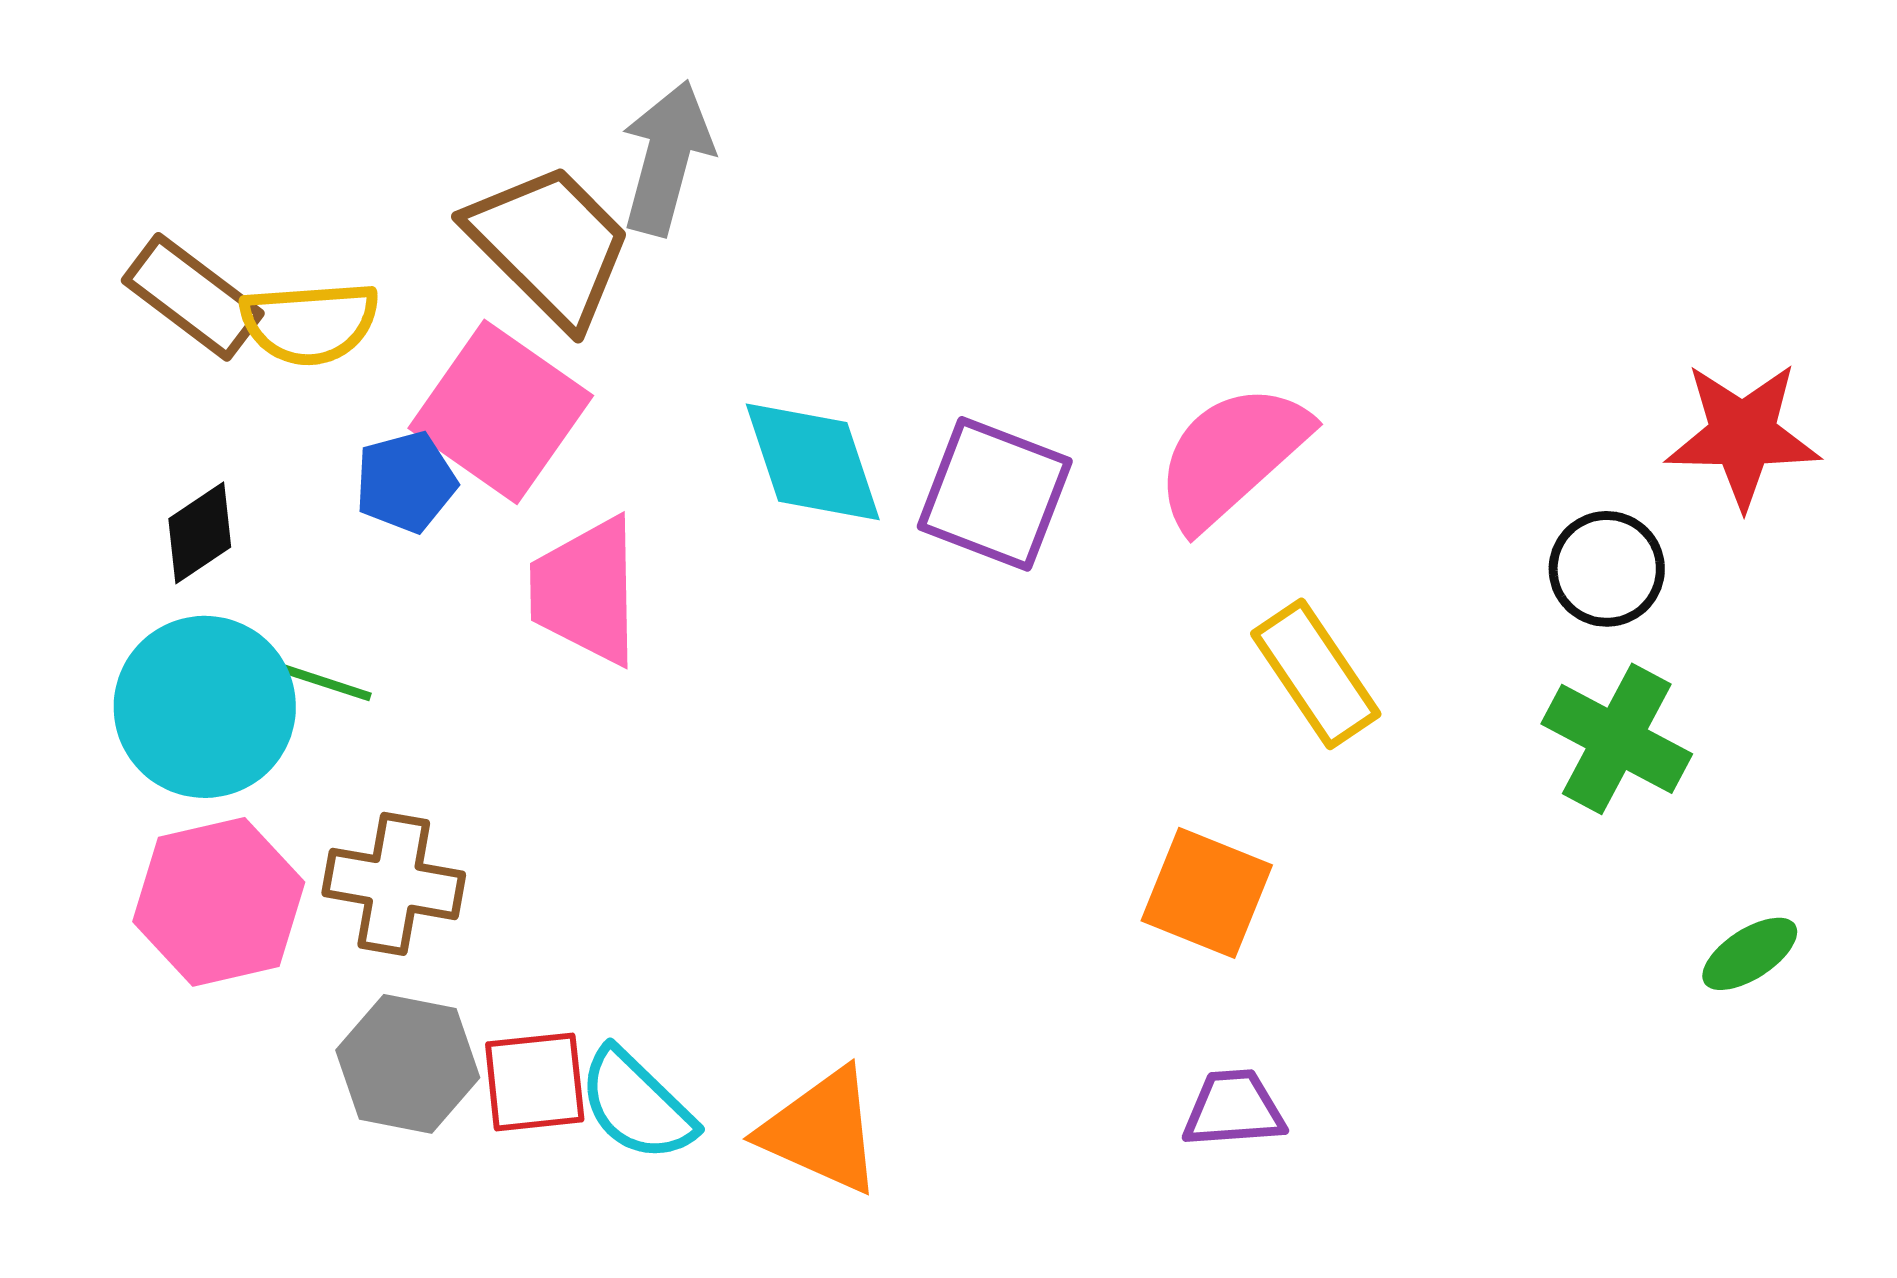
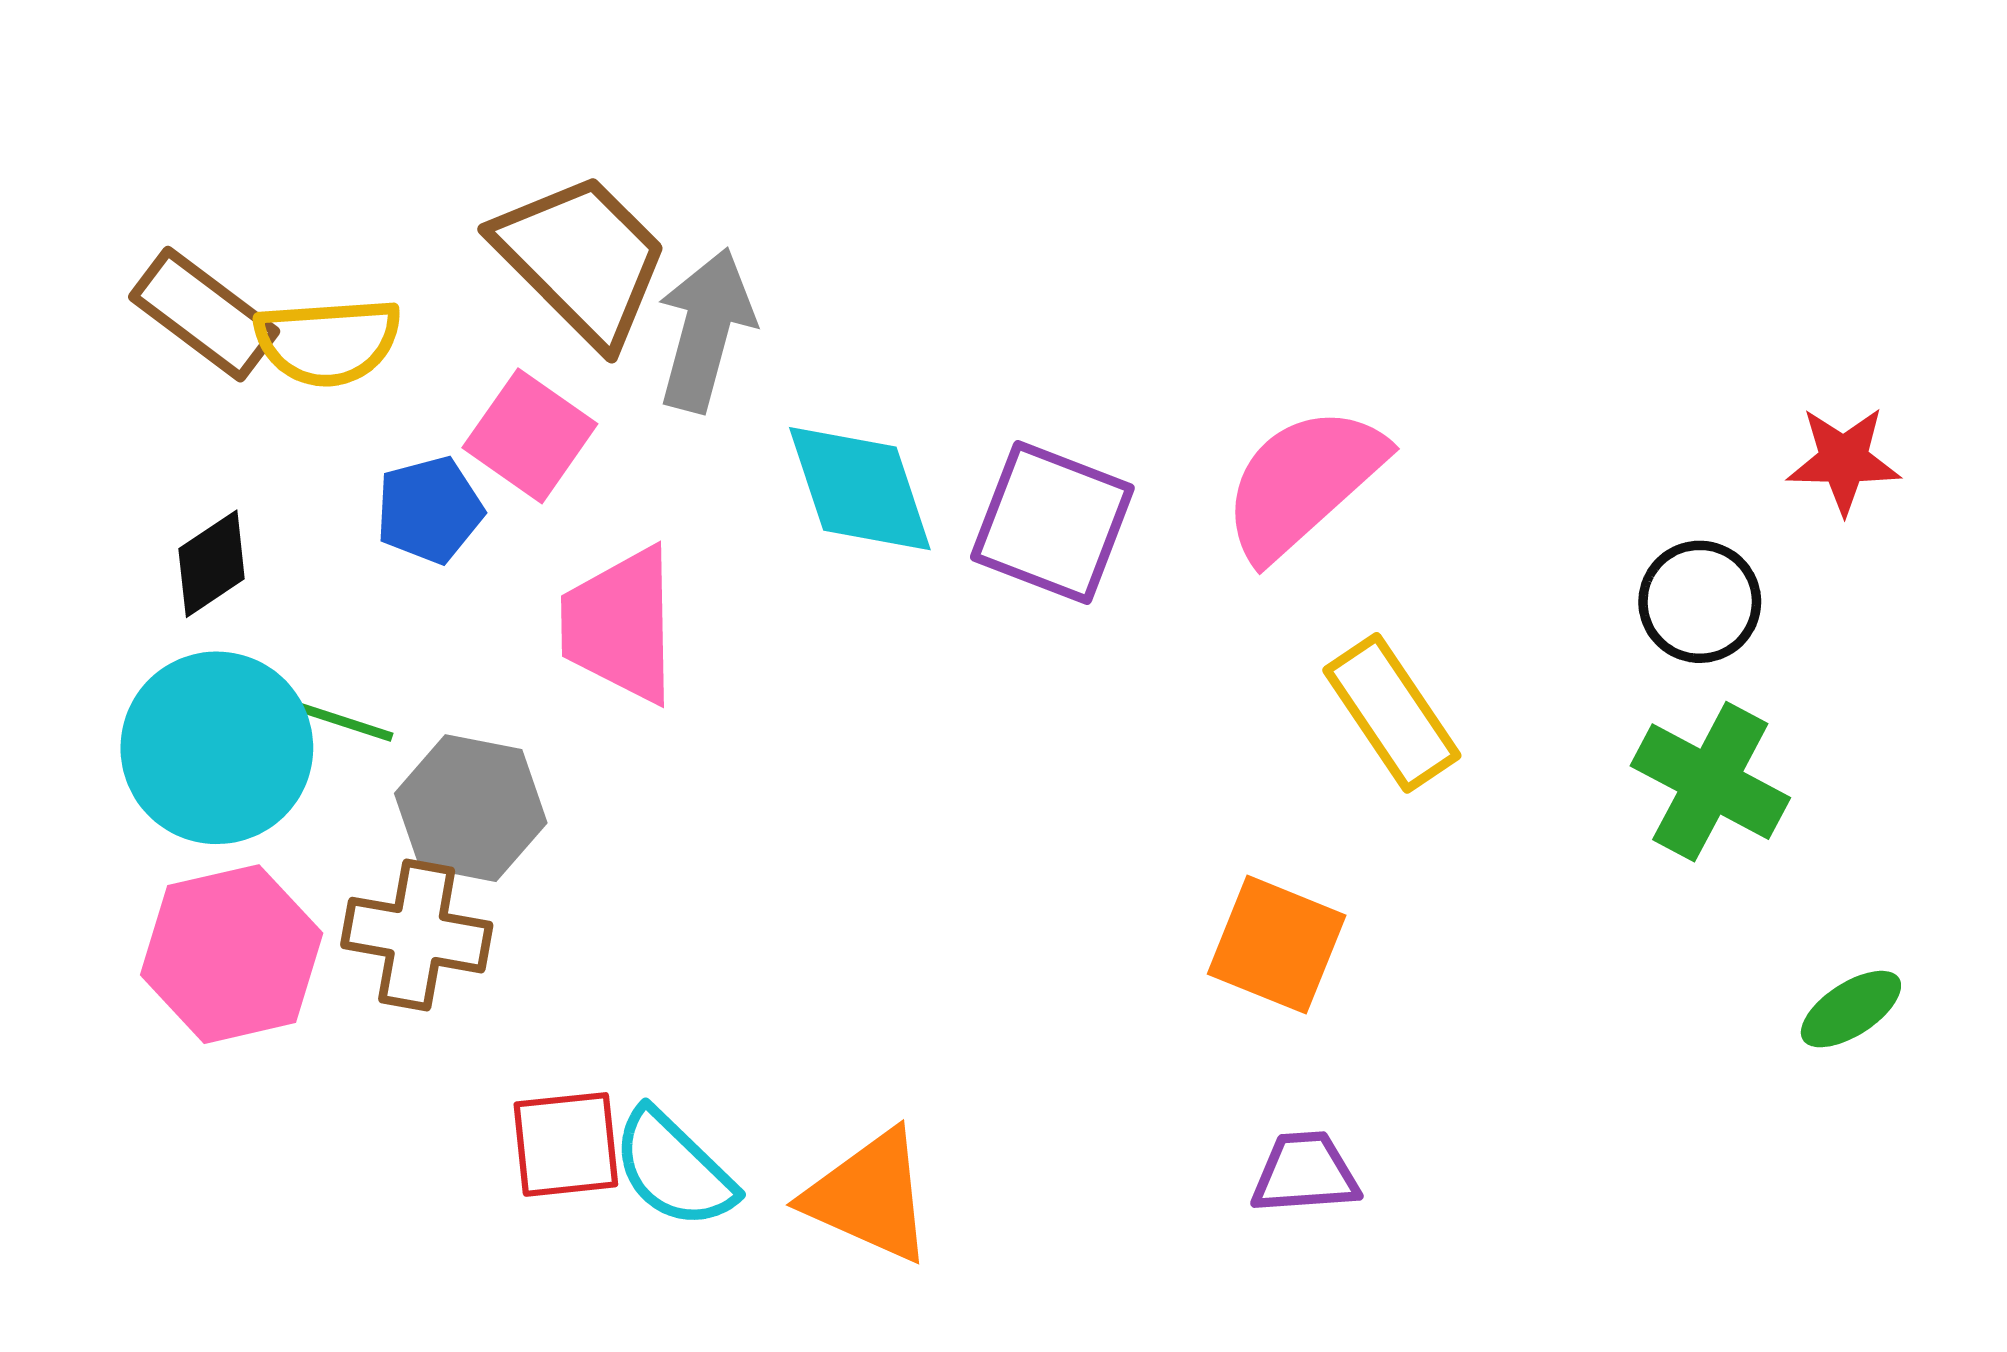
gray arrow: (667, 158) -> (705, 330), moved
pink square: (501, 412) -> (530, 436), size x0.7
red star: (1743, 435) -> (1844, 460), size x0.7
gray hexagon: (408, 1064) -> (471, 808), moved

